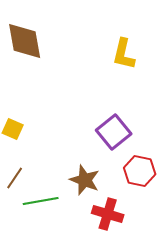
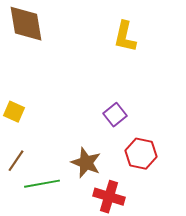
purple square: (114, 132) -> (115, 115), size x0.7

